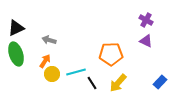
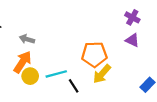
orange arrow: (45, 61) -> (23, 62), size x1.5
yellow arrow: (118, 83) -> (102, 74), moved

